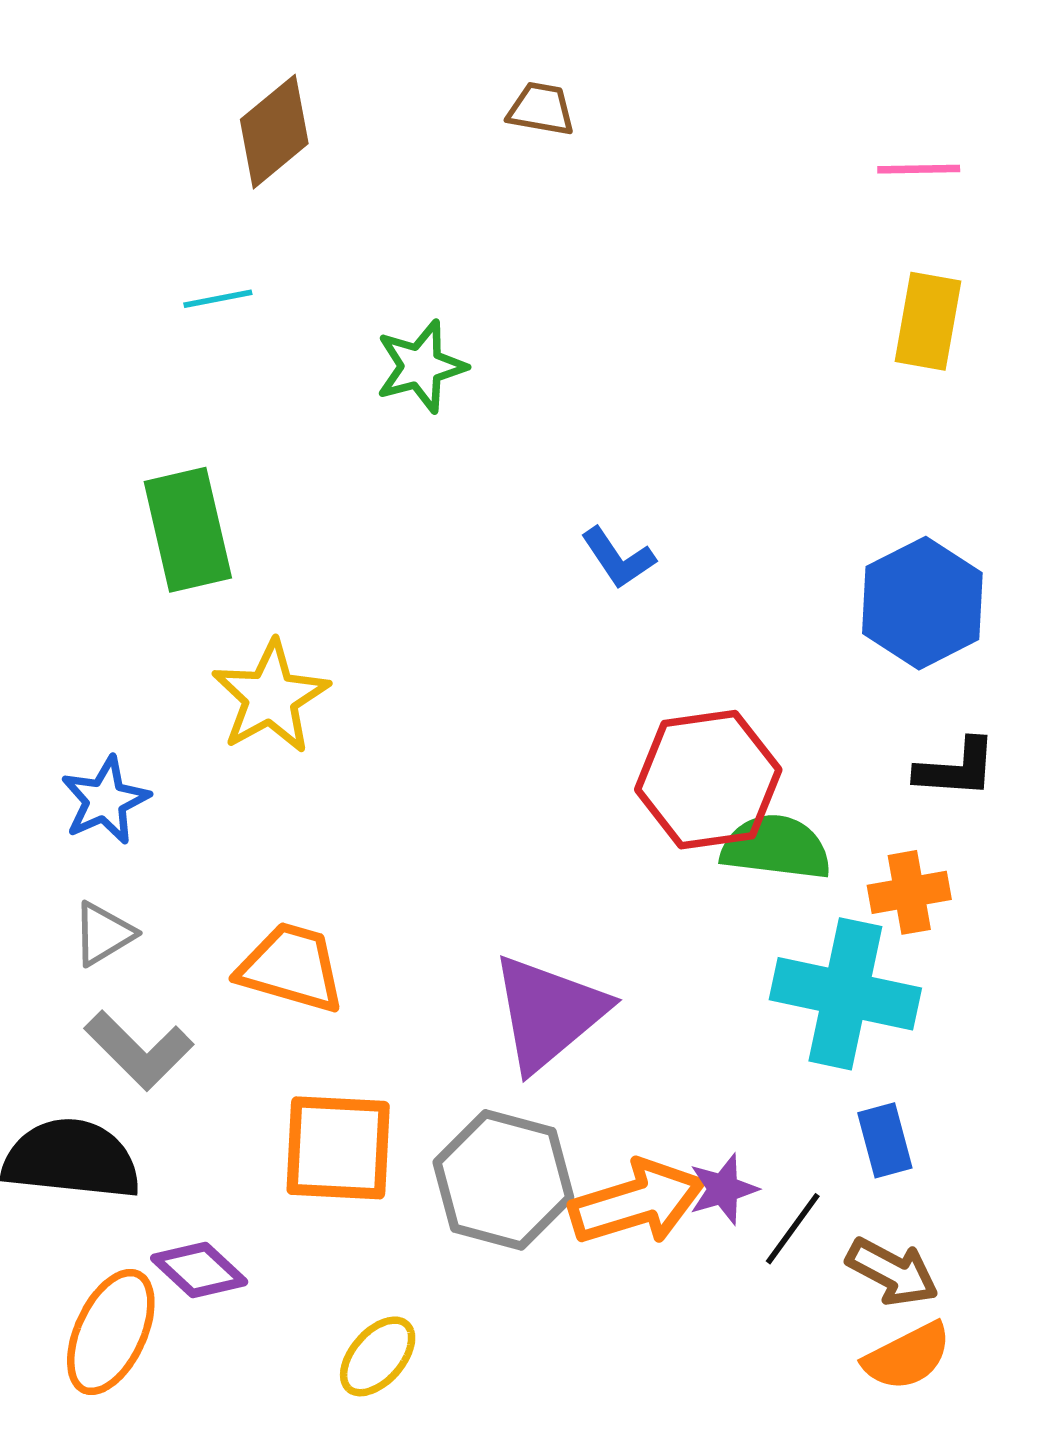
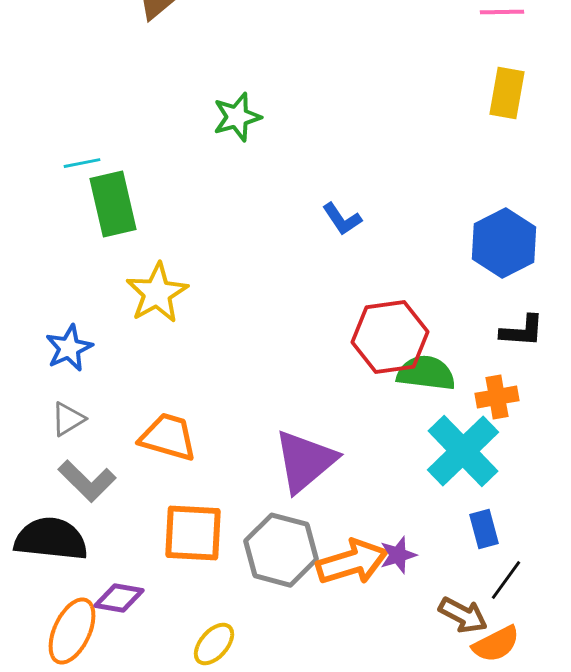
cyan line: (218, 299) -> (82, 163), moved
cyan cross: (845, 994) -> (463, 451), turned 34
black line: (793, 1229) -> (506, 580), moved
purple diamond: (199, 1270) -> (119, 598), turned -33
brown arrow: (892, 1272) -> (463, 615), moved

